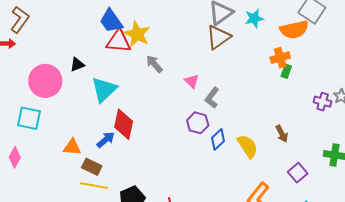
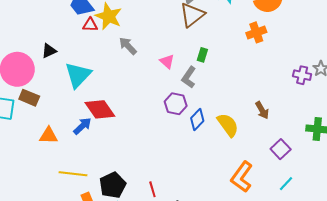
red triangle: (119, 41) -> (90, 25), size x0.6
green rectangle: (286, 71) -> (202, 55), moved
red diamond: (124, 124) -> (100, 109), turned -44
brown rectangle: (92, 167) -> (29, 98), moved

